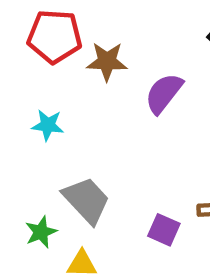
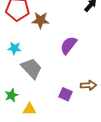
purple semicircle: (164, 93) -> (68, 45), moved
gray trapezoid: (86, 200) -> (31, 68), moved

